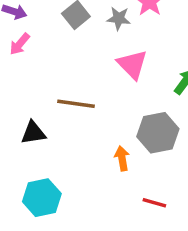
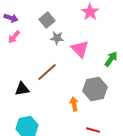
gray star: (119, 18) -> (57, 38), moved
brown line: (76, 104) -> (47, 72), turned -50

